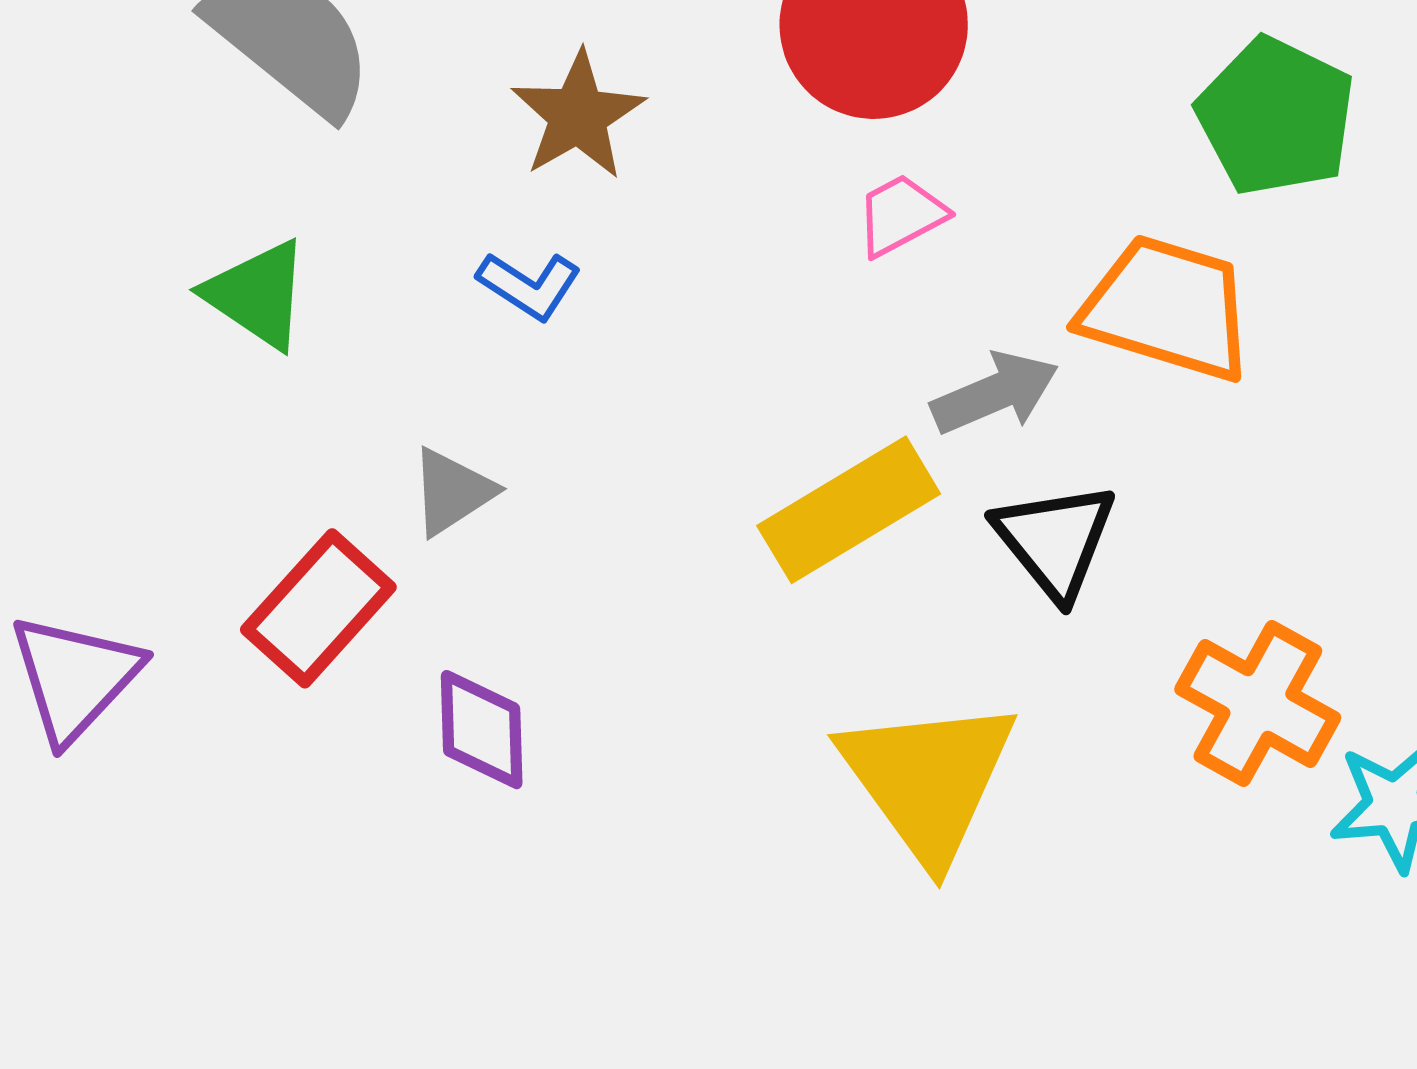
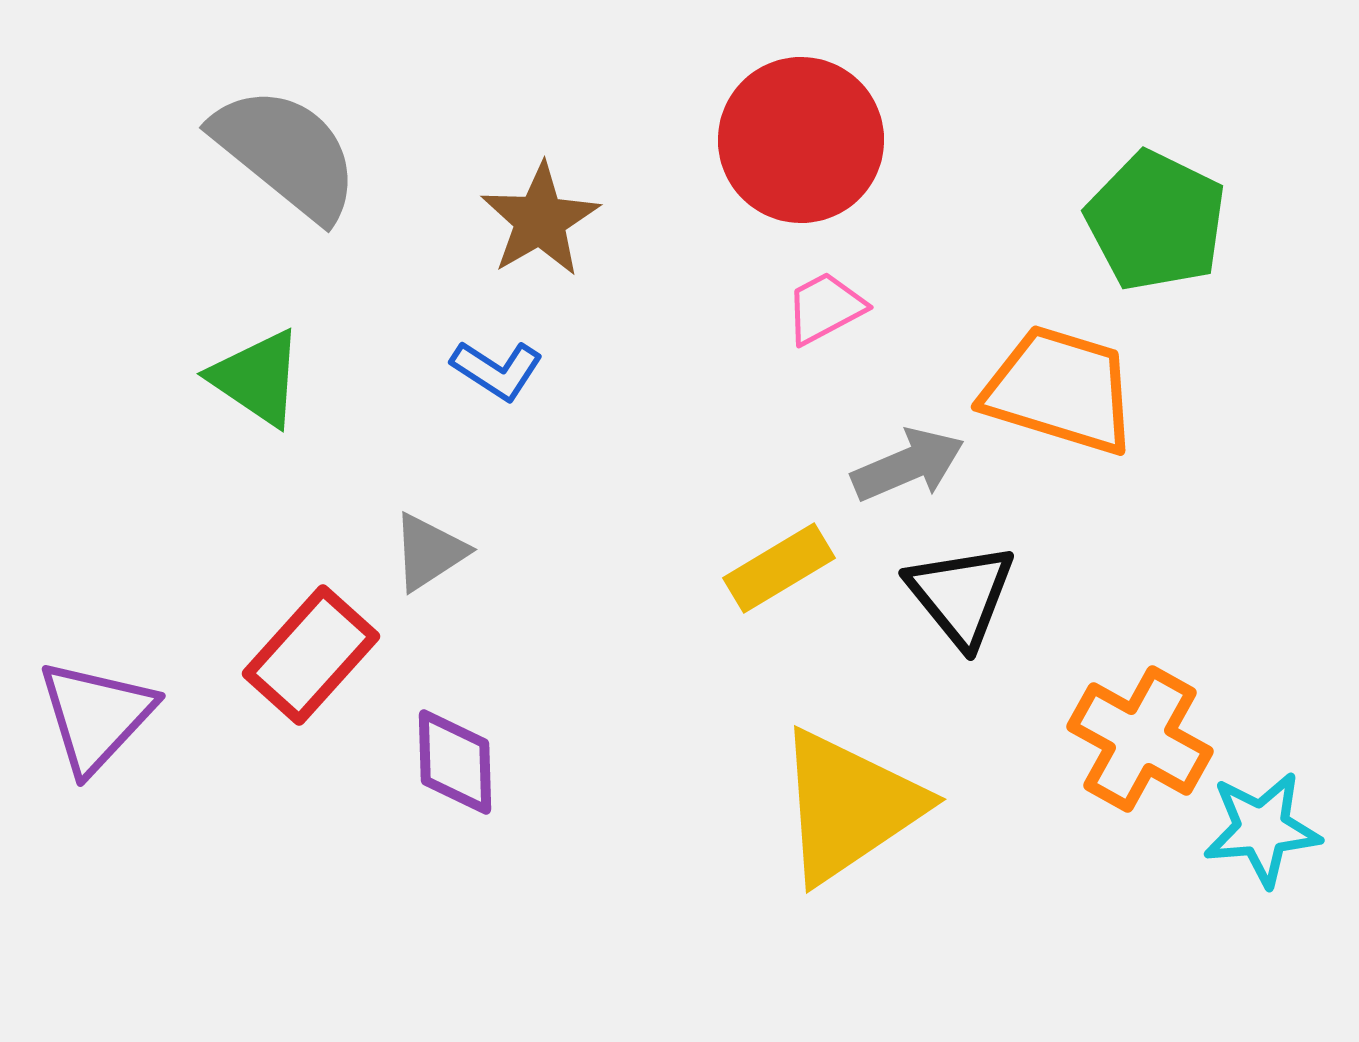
yellow rectangle: (849, 510) -> (779, 568), size x0.7
yellow triangle: (928, 779) -> (849, 806), turned 32

